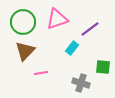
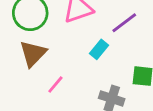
pink line: (41, 73) -> (55, 84), turned -40

